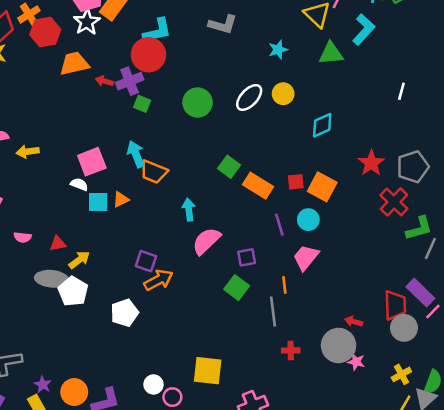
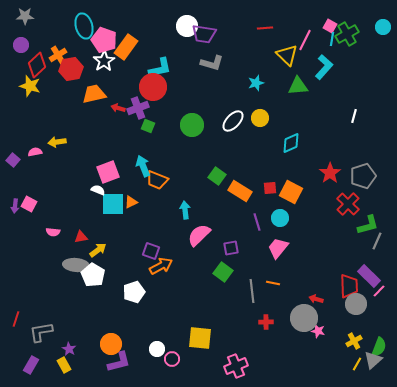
yellow arrow: (28, 152) -> (57, 142), moved
cyan square: (98, 202) -> (113, 204), size x1.4
orange line: (284, 285) -> (273, 283), moved, turned -72
orange circle: (74, 392) -> (111, 344), moved

